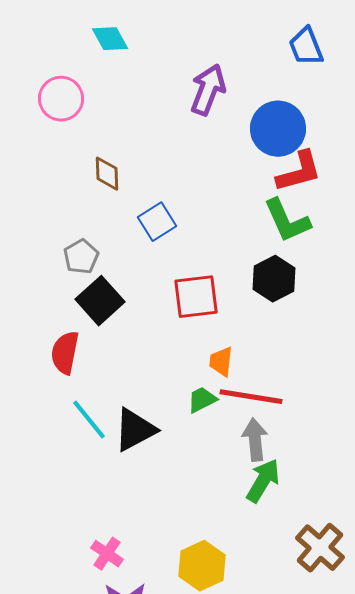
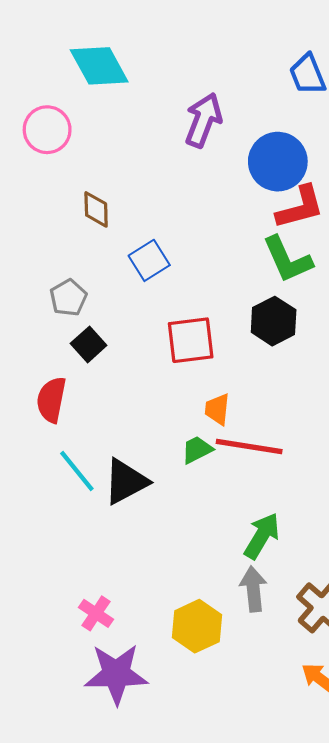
cyan diamond: (110, 39) -> (99, 66), size x1.5
black square: (100, 301) -> (89, 344), size x0.7
gray arrow: (255, 440) -> (253, 589), moved

